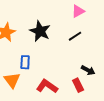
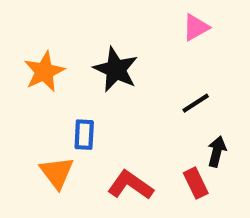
black line: (75, 36) -> (196, 103), moved
black arrow: (88, 70) -> (217, 152), turned -104

